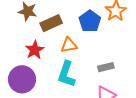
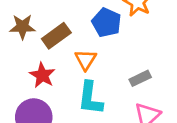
orange triangle: (69, 45) -> (86, 60), turned -36

